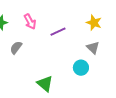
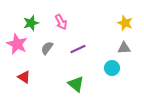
purple line: (58, 32) -> (78, 49), moved
gray triangle: (93, 48) -> (124, 48), turned -48

